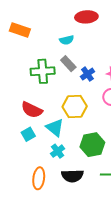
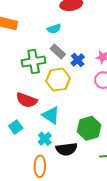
yellow hexagon: (75, 107) -> (58, 80), moved
cyan square: (28, 134) -> (16, 127), moved
cyan cross: (58, 151) -> (45, 139), moved
black semicircle: (72, 176) -> (67, 149), moved

